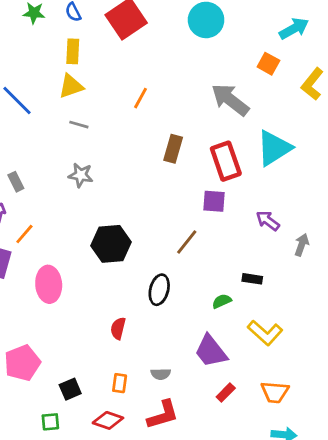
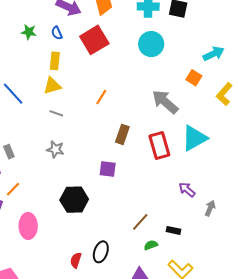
purple square: (214, 201) -> (108, 169), moved
brown line: (187, 242) -> (140, 222), moved
black ellipse: (159, 290) -> (101, 252), moved

